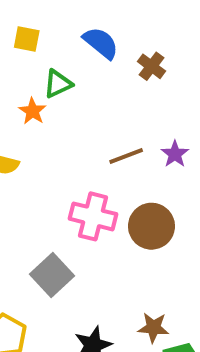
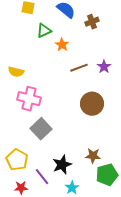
brown cross: (151, 66) -> (92, 22), turned 32
orange star: (33, 111) -> (62, 45), moved
pink cross: (93, 216) -> (29, 99), moved

